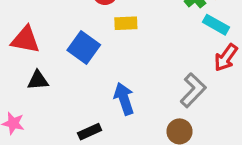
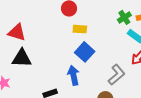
blue square: (84, 47) -> (85, 52), moved
black triangle: (38, 80) -> (22, 58), size x1.5

